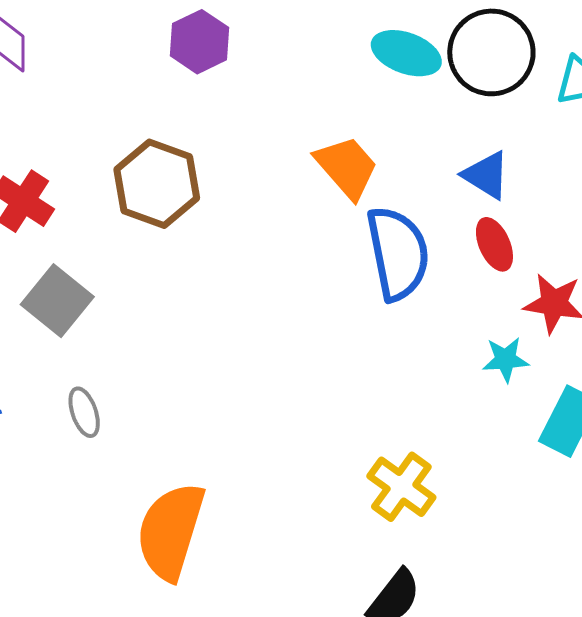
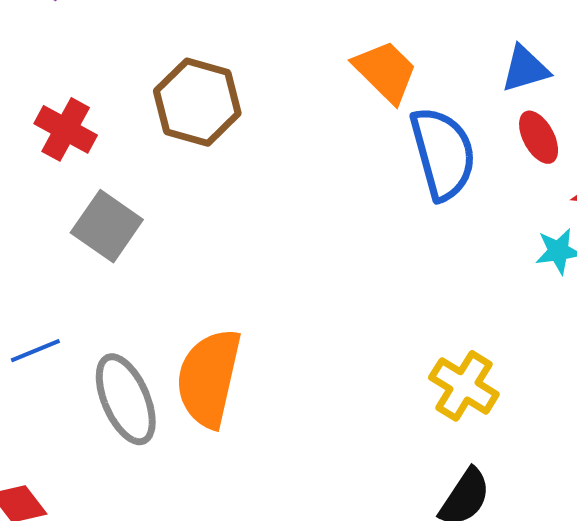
blue triangle: (486, 175) -> (525, 69), turned -44
gray ellipse: (84, 412) -> (126, 399), moved, size x1.8
orange semicircle: (171, 531) -> (209, 378), moved

